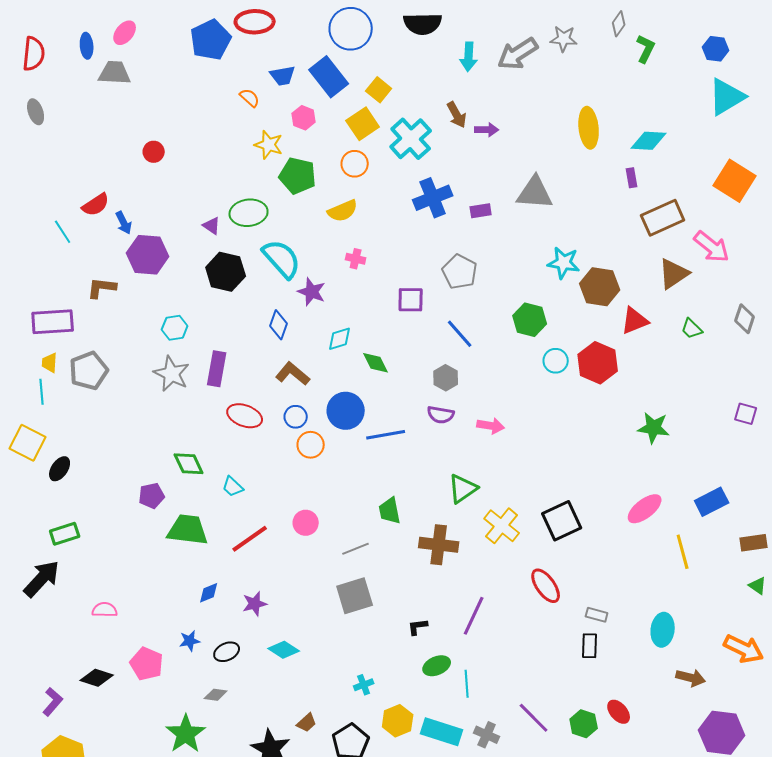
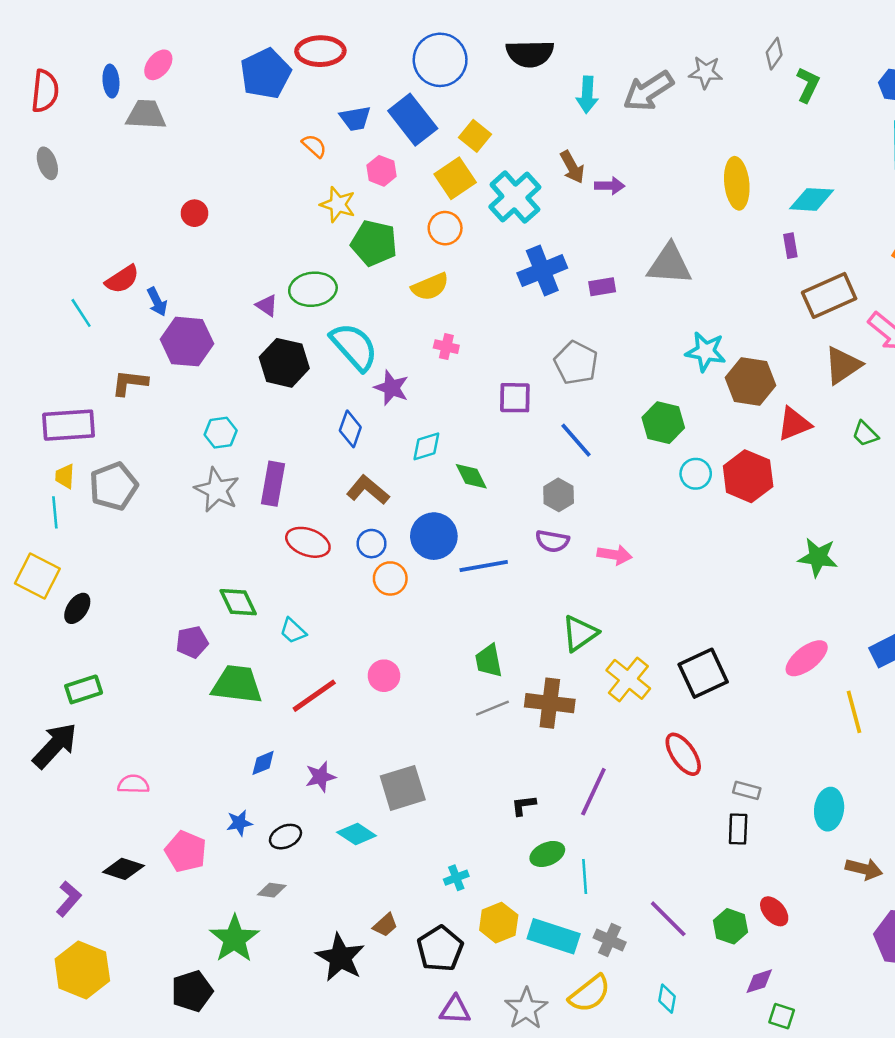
gray line: (356, 549) -> (492, 708), moved
gray square: (355, 596) -> (403, 788), moved

